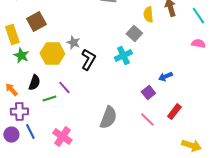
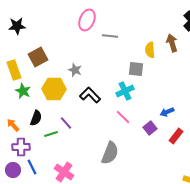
gray square: (134, 34) -> (136, 69), turned -35
gray star: (73, 43) -> (75, 70), moved
black L-shape: (88, 60) -> (90, 95), turned -75
red rectangle: (174, 112) -> (176, 136), moved
pink line: (147, 120) -> (123, 117), moved

